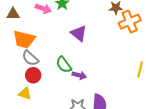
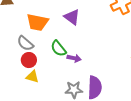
orange trapezoid: (24, 39) -> (37, 22), moved
yellow triangle: (25, 94) -> (32, 77), moved

